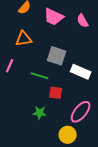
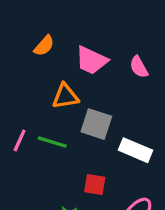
orange triangle: (24, 39) -> (65, 96), moved
green line: (40, 76) -> (52, 142), moved

